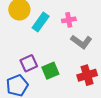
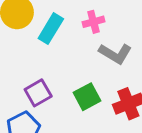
green square: (50, 71) -> (87, 97), moved

